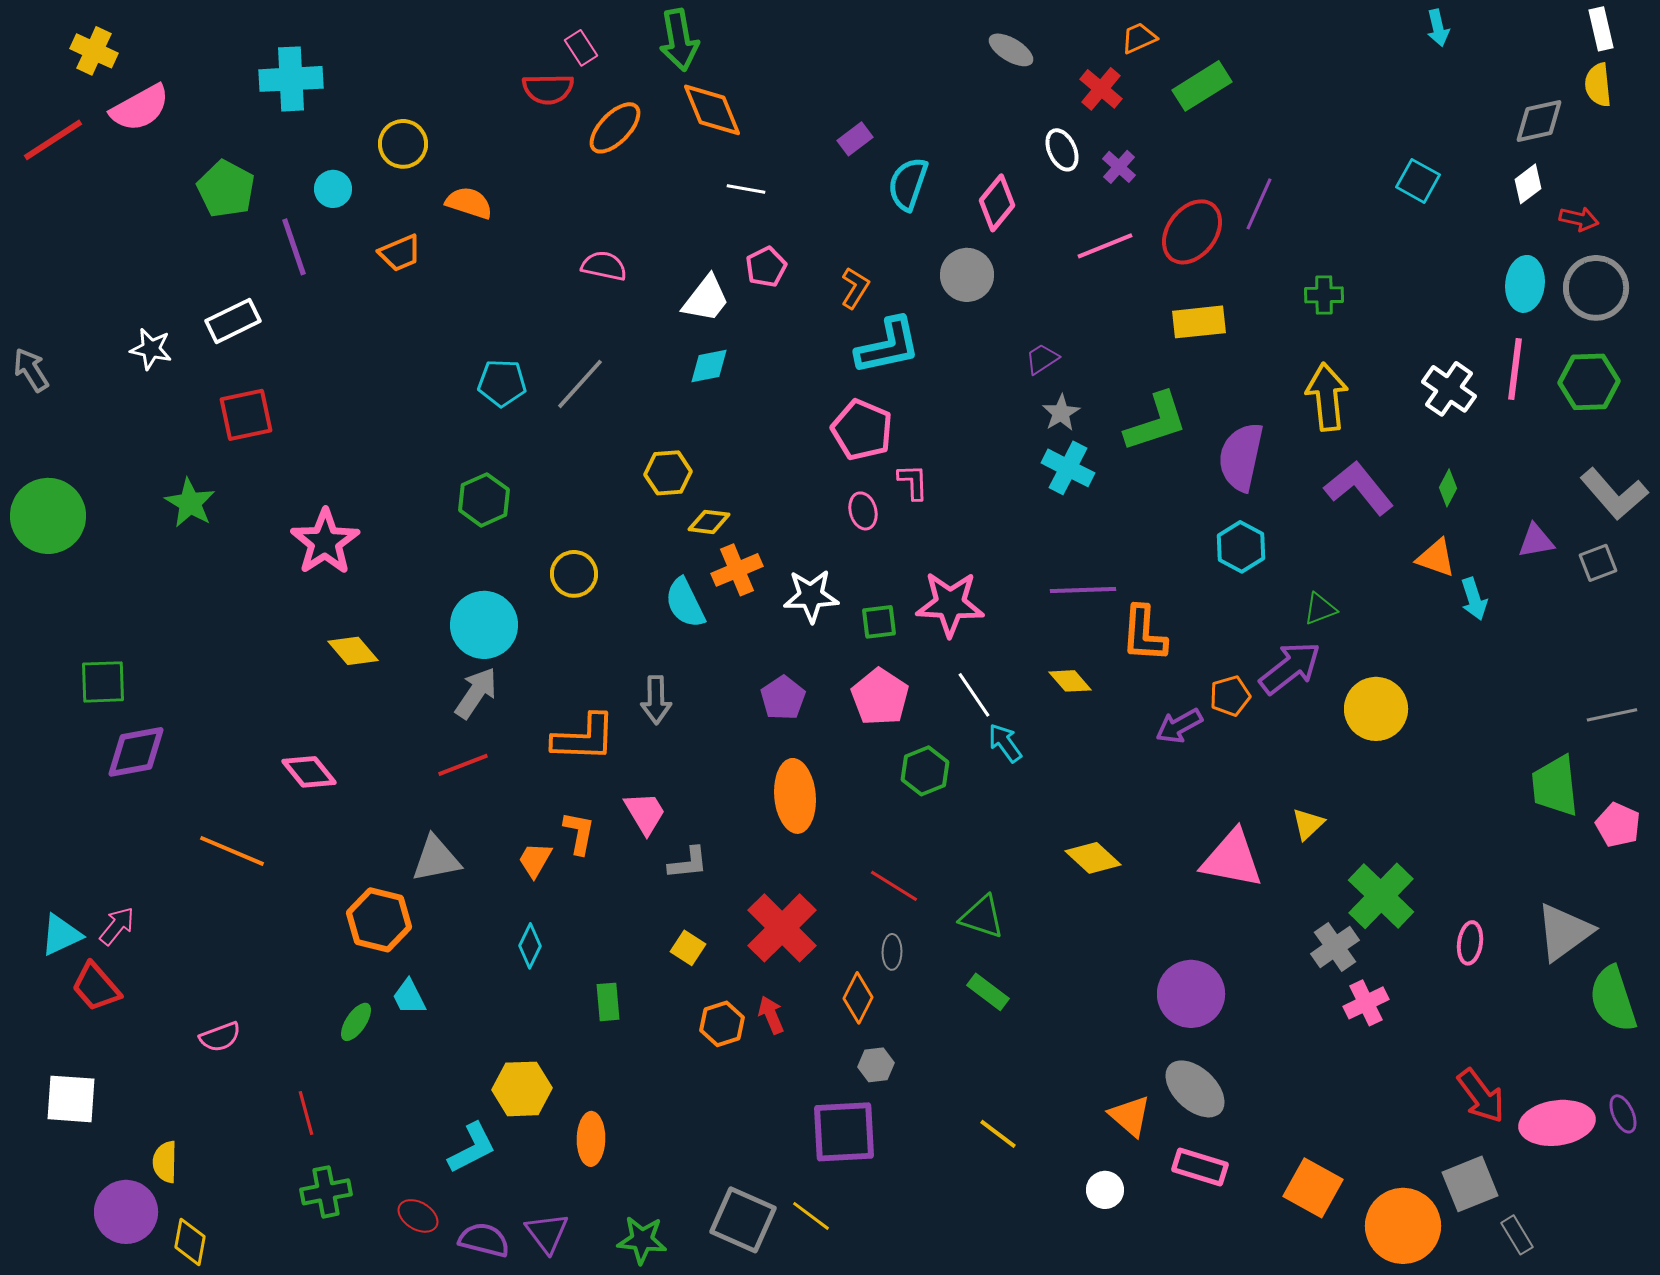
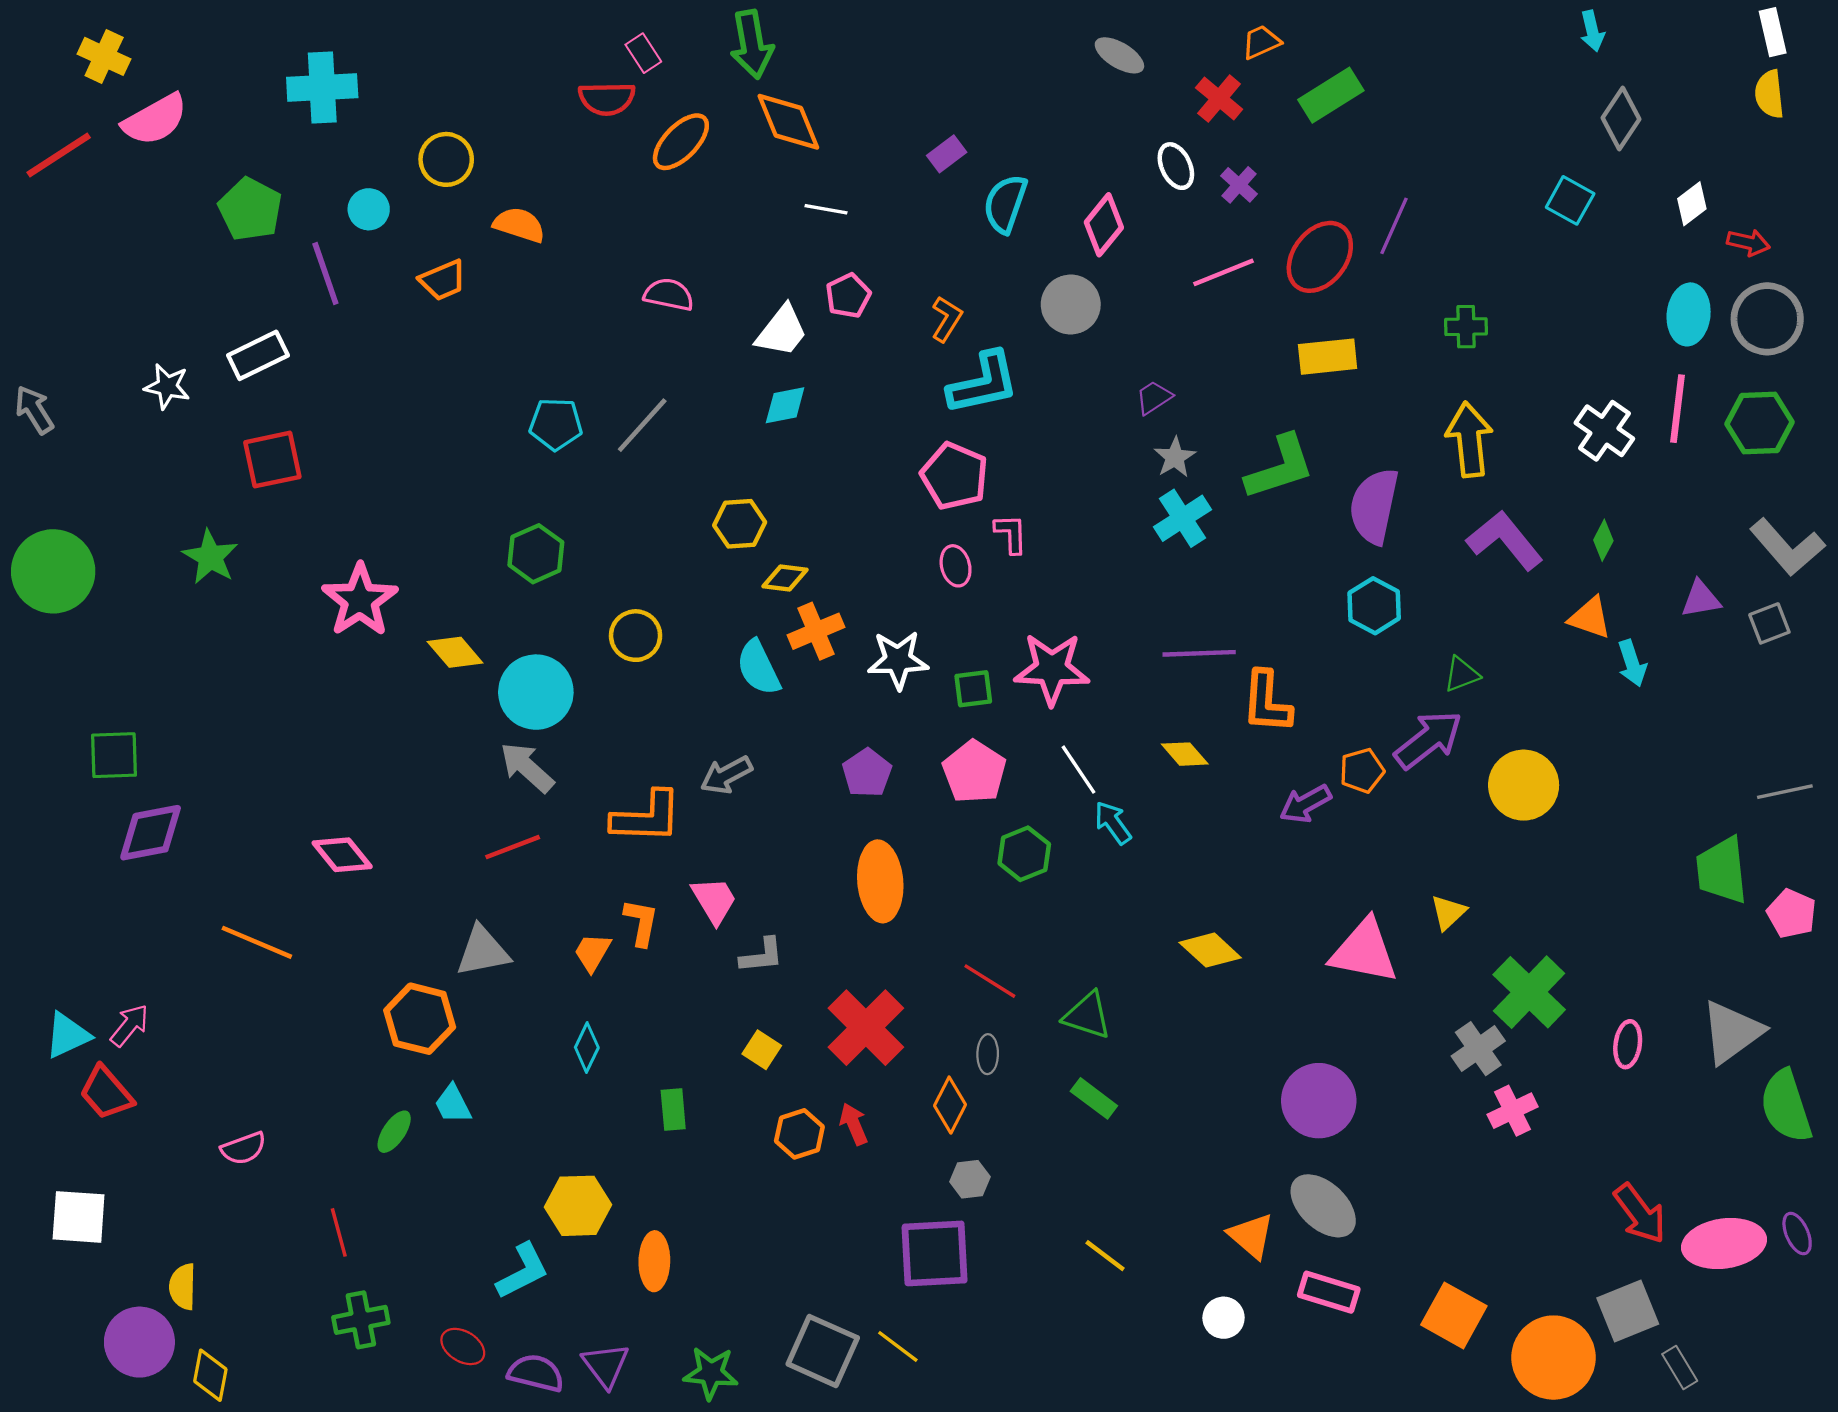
gray diamond: (1539, 121) -> (1621, 118), moved, turned -44
cyan cross: (1068, 468) -> (1183, 518), turned 30
yellow diamond: (353, 651) -> (455, 652), moved
gray arrow: (476, 693) -> (527, 767), turned -82
gray arrow: (656, 700) -> (726, 775), turned 63

